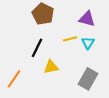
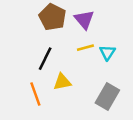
purple triangle: (87, 19) -> (84, 20), moved, turned 36
orange line: (14, 79) -> (35, 94), moved, turned -54

